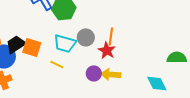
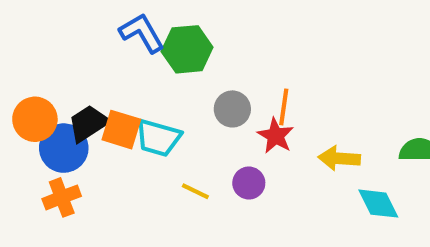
cyan trapezoid: (65, 43) -> (158, 138), moved
yellow line: (57, 64) -> (195, 191), moved
yellow arrow: (111, 74) -> (339, 158), moved

